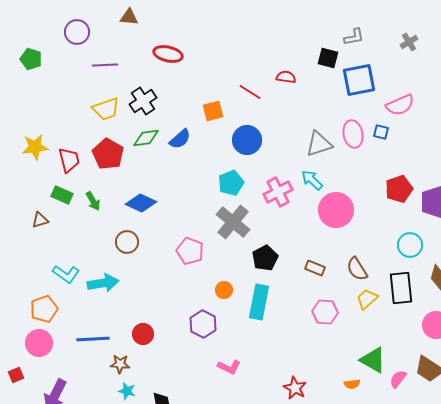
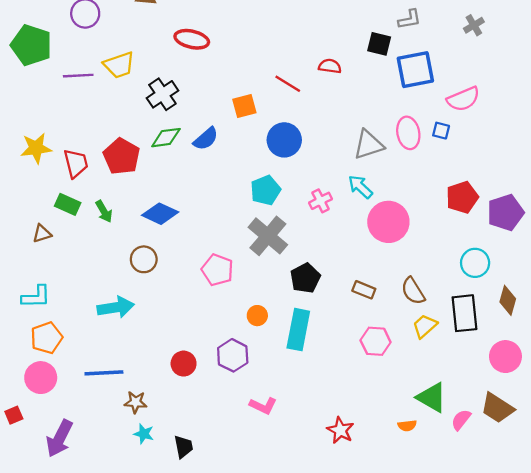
green pentagon: (31, 59) -> (31, 45), size x1.6
purple line: (105, 65) -> (78, 76), moved
yellow trapezoid: (106, 109) -> (119, 65), moved
pink cross: (278, 192) -> (321, 201), size x0.7
cyan L-shape: (66, 274) -> (36, 297), moved, turned -36
red circle: (143, 334) -> (184, 364), moved

